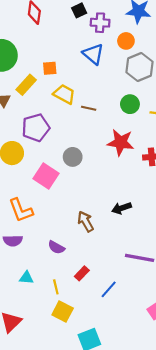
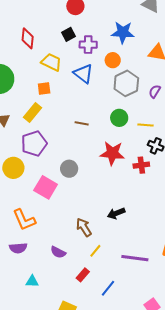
yellow rectangle: (26, 85) -> (32, 112), moved
yellow trapezoid: (64, 94) -> (51, 62), moved
yellow line: (56, 287) -> (95, 251), moved, turned 56

